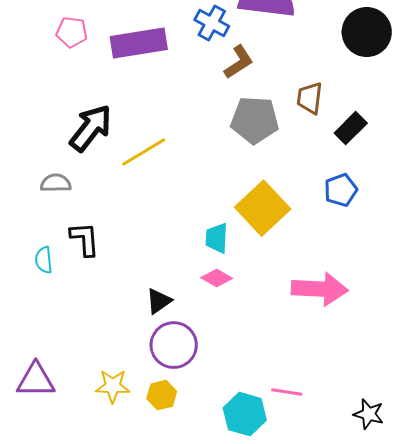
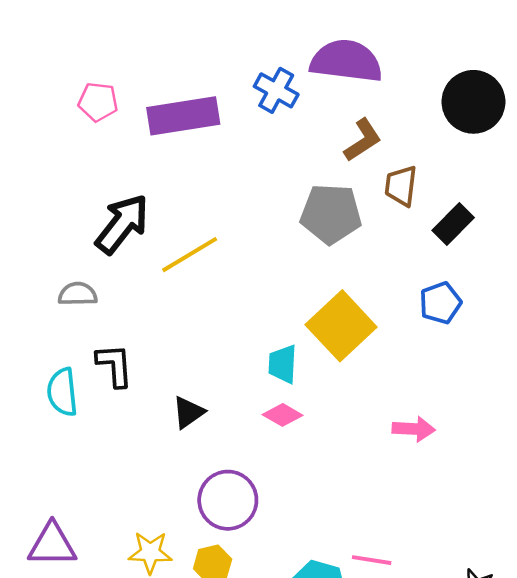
brown L-shape: (239, 62) -> (363, 140), moved
cyan semicircle: (44, 260) -> (62, 392), size x1.4
pink arrow: (320, 289) -> (414, 429), size x0.6
black triangle: (159, 301) -> (188, 412), moved

